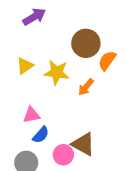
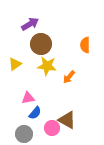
brown circle: (86, 43) -> (41, 44), moved
orange semicircle: (107, 61) -> (85, 45), moved, turned -35
yellow triangle: (25, 66) -> (15, 64), moved

